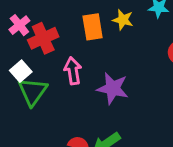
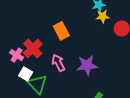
yellow star: (123, 20) -> (103, 16), moved
pink cross: (19, 25) -> (17, 55), moved

